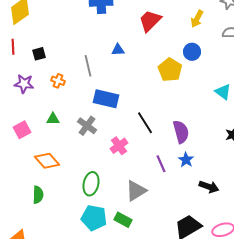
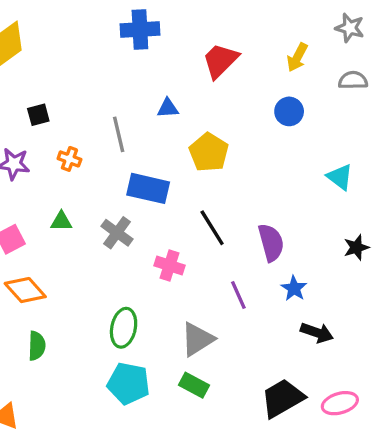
yellow pentagon: (170, 70) -> (209, 152), moved
pink cross: (119, 146) -> (169, 265), turned -36
blue star: (186, 160) -> (294, 288), moved
orange diamond: (47, 161) -> (25, 290), moved
green rectangle: (123, 220) -> (194, 385), moved

